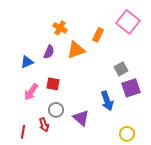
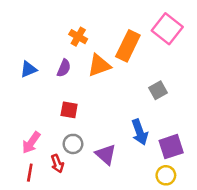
orange rectangle: (98, 35) -> (128, 46), size x1.6
blue triangle: (27, 62) -> (29, 69), moved
purple square: (131, 88) -> (171, 147), moved
pink arrow: (31, 92) -> (31, 143), moved

